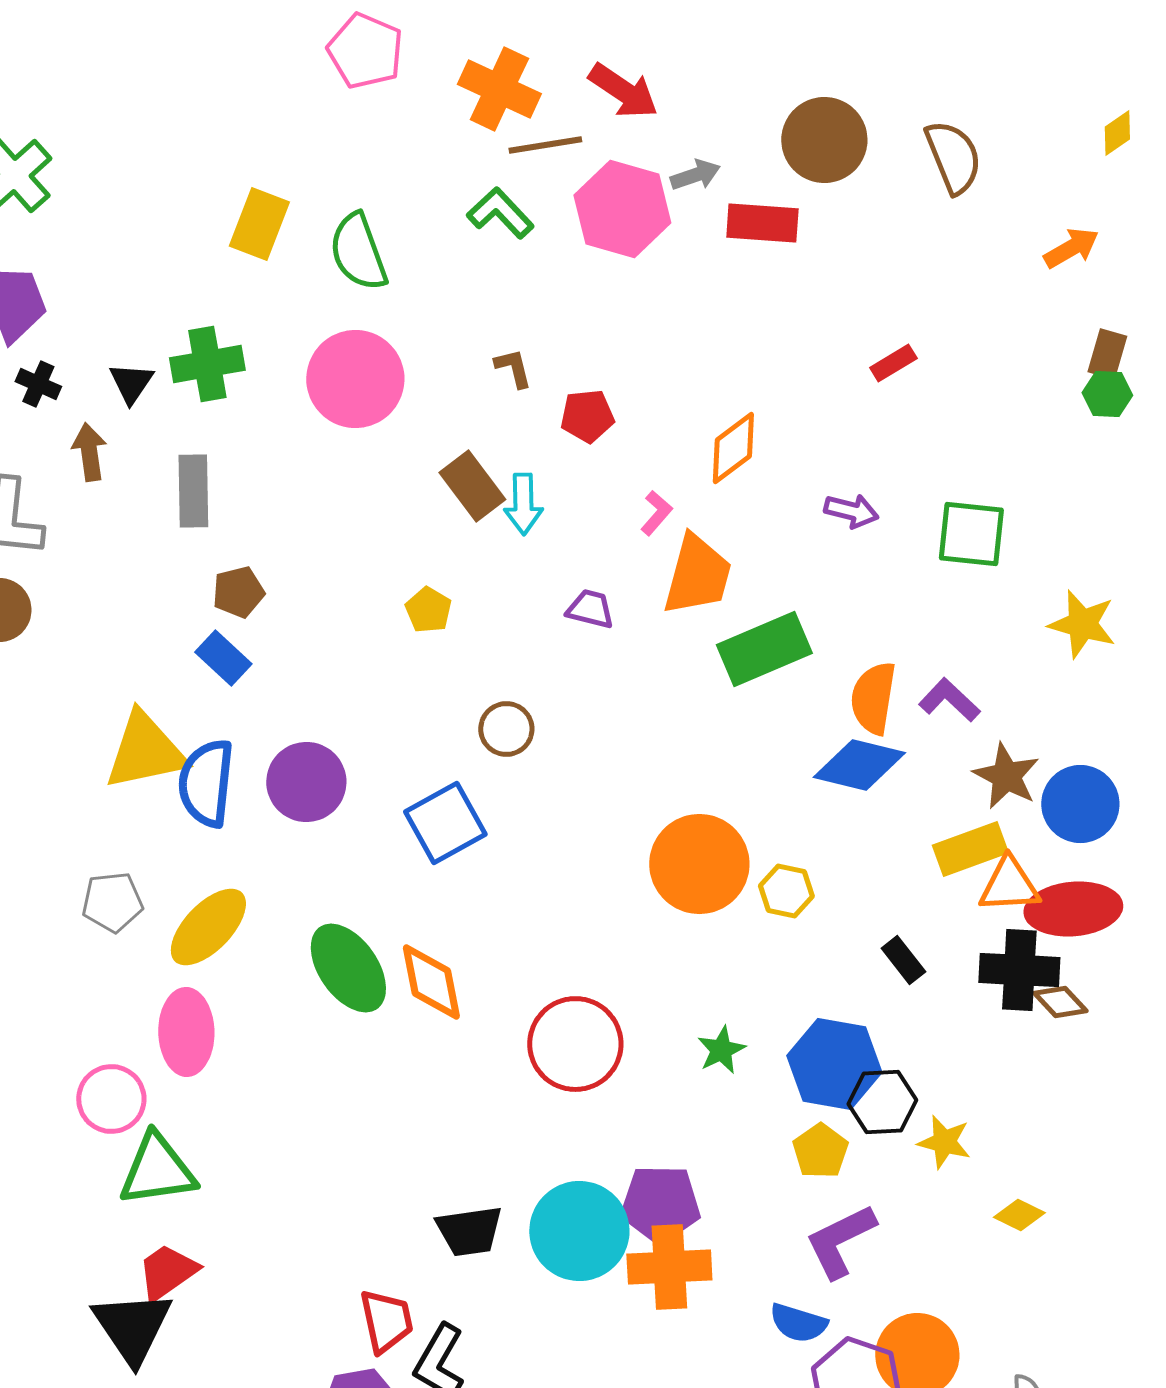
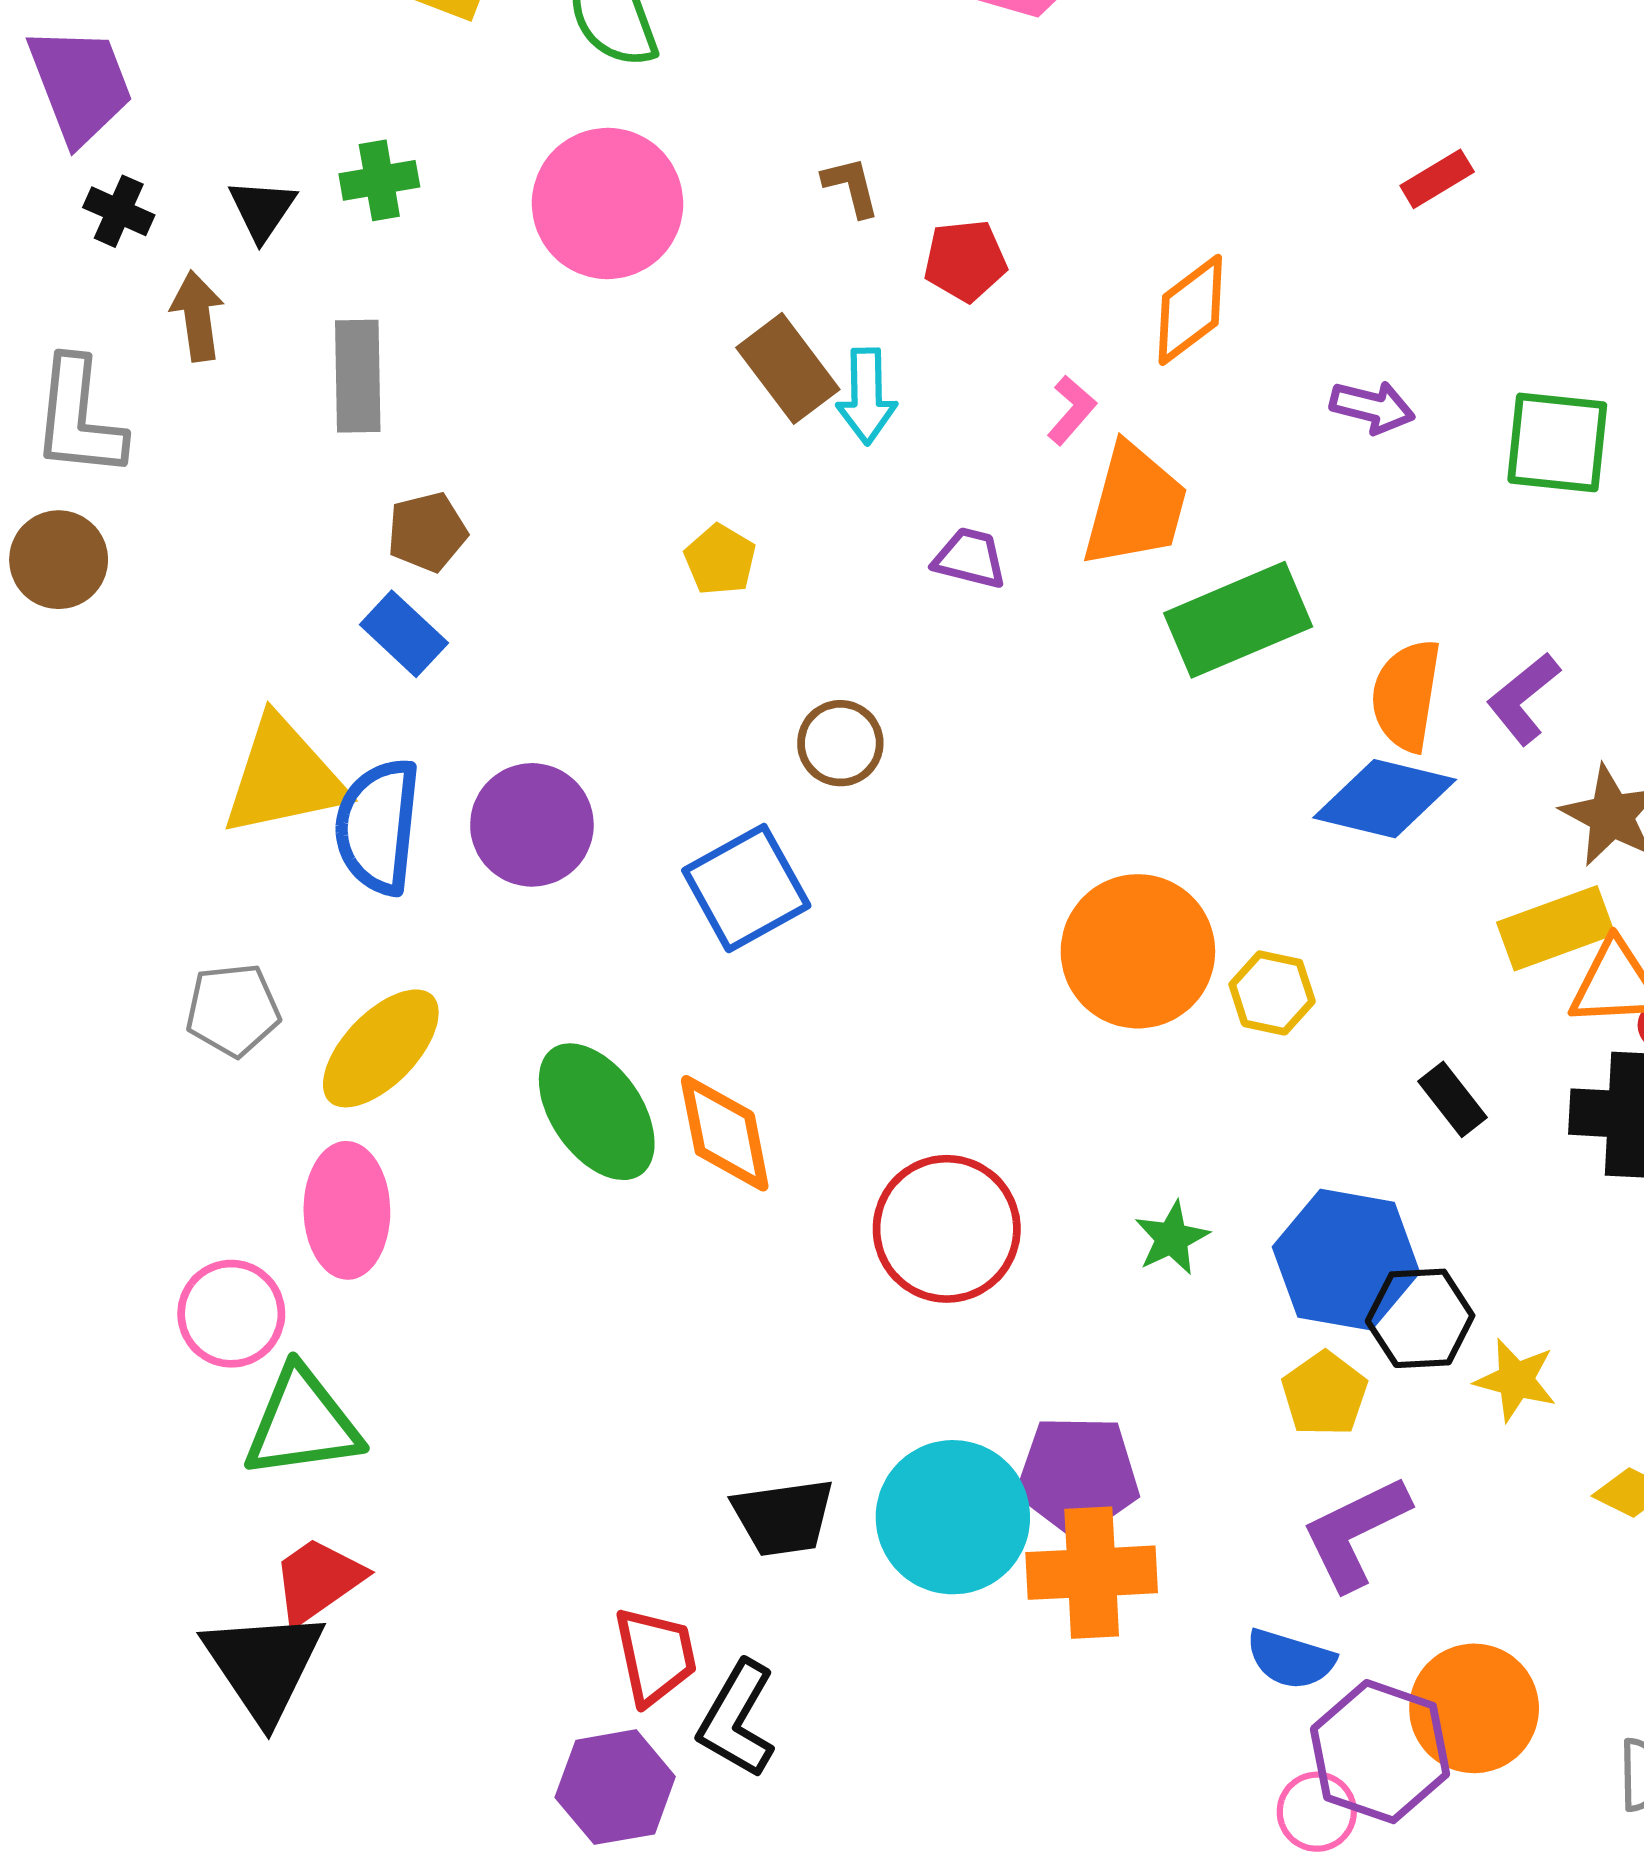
green cross: (207, 364) -> (379, 180), size x0.7
purple L-shape: (949, 700) -> (1523, 698), turned -82

